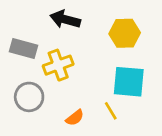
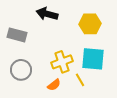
yellow cross: (58, 65) -> (62, 62), moved

